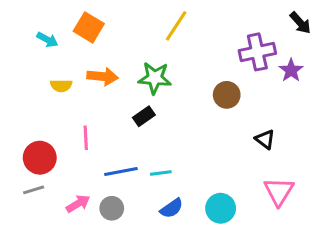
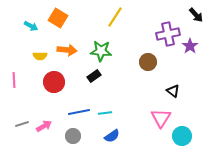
pink line: (86, 138) -> (14, 80), moved
red circle: (40, 158) -> (54, 82), moved
pink triangle: (279, 191) -> (161, 118), moved
pink arrow: (78, 204) -> (44, 126), moved
cyan circle: (221, 208) -> (182, 136), moved

